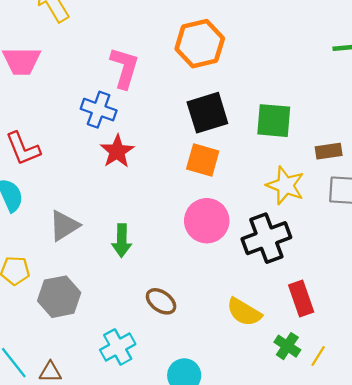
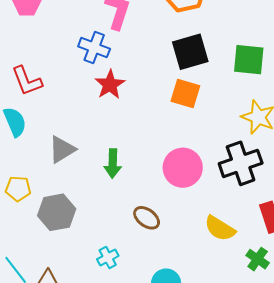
pink circle: (207, 221) -> (183, 168), moved
cyan cross: (118, 347) -> (108, 258), size x0.7

